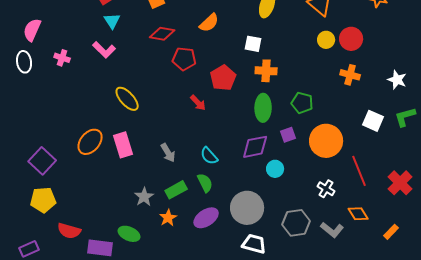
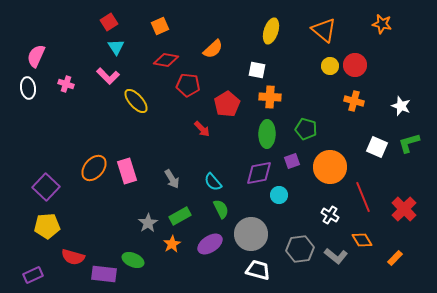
yellow ellipse: (127, 99) -> (136, 101), moved
green semicircle: (205, 183) -> (221, 209), moved

